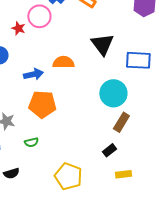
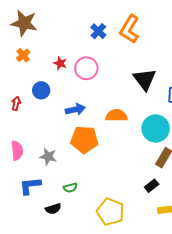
pink circle: (39, 16) -> (86, 68), moved
orange semicircle: (63, 62) -> (116, 115), moved
green semicircle: (31, 142) -> (70, 188), moved

